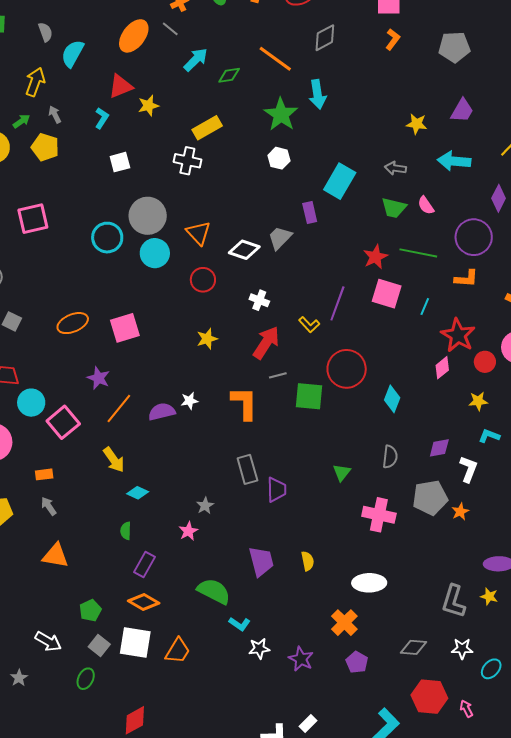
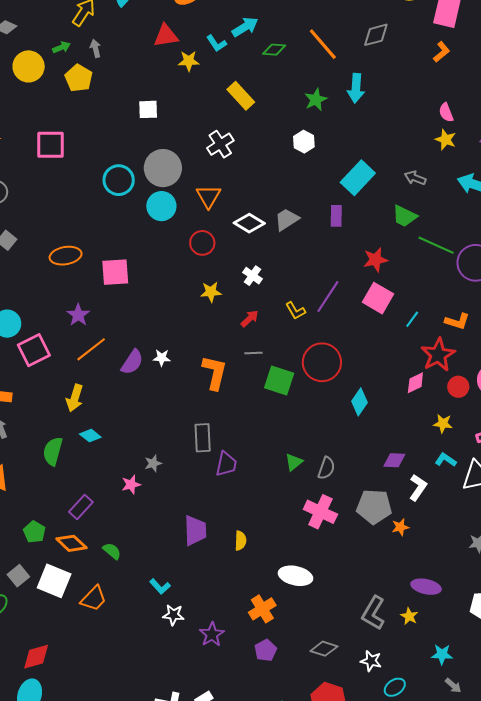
green star: (281, 114) -> (316, 100), size x0.7
cyan L-shape: (102, 118) -> (216, 43), moved, turned 100
yellow rectangle: (207, 128) -> (241, 96), turned 64
white cross: (187, 161) -> (220, 144), moved, turned 32
pink semicircle: (426, 205) -> (446, 112), moved
purple rectangle: (310, 212) -> (336, 216), moved
green line: (418, 253) -> (436, 245), moved
orange L-shape: (466, 279) -> (457, 321), moved
yellow star: (207, 339) -> (211, 292), moved
red arrow: (266, 343) -> (250, 319), size x0.6
purple semicircle: (162, 412) -> (132, 362), turned 124
gray semicircle: (390, 457) -> (326, 468), moved
yellow arrow: (114, 460) -> (75, 398), turned 40
green semicircle: (126, 531) -> (53, 451), moved, size x1.6
green semicircle: (214, 591) -> (112, 551), moved, size x0.6
green pentagon: (90, 610) -> (34, 532), moved, turned -30

